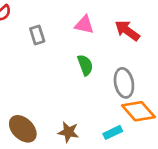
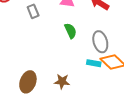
brown ellipse: (23, 129) -> (28, 82), turned 70
cyan rectangle: (113, 132) -> (94, 63), moved, turned 40

